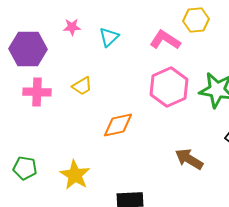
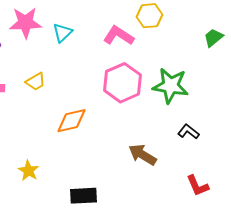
pink star: (72, 27) -> (25, 23), size x1.8
yellow star: (75, 175) -> (28, 171), size x0.7

